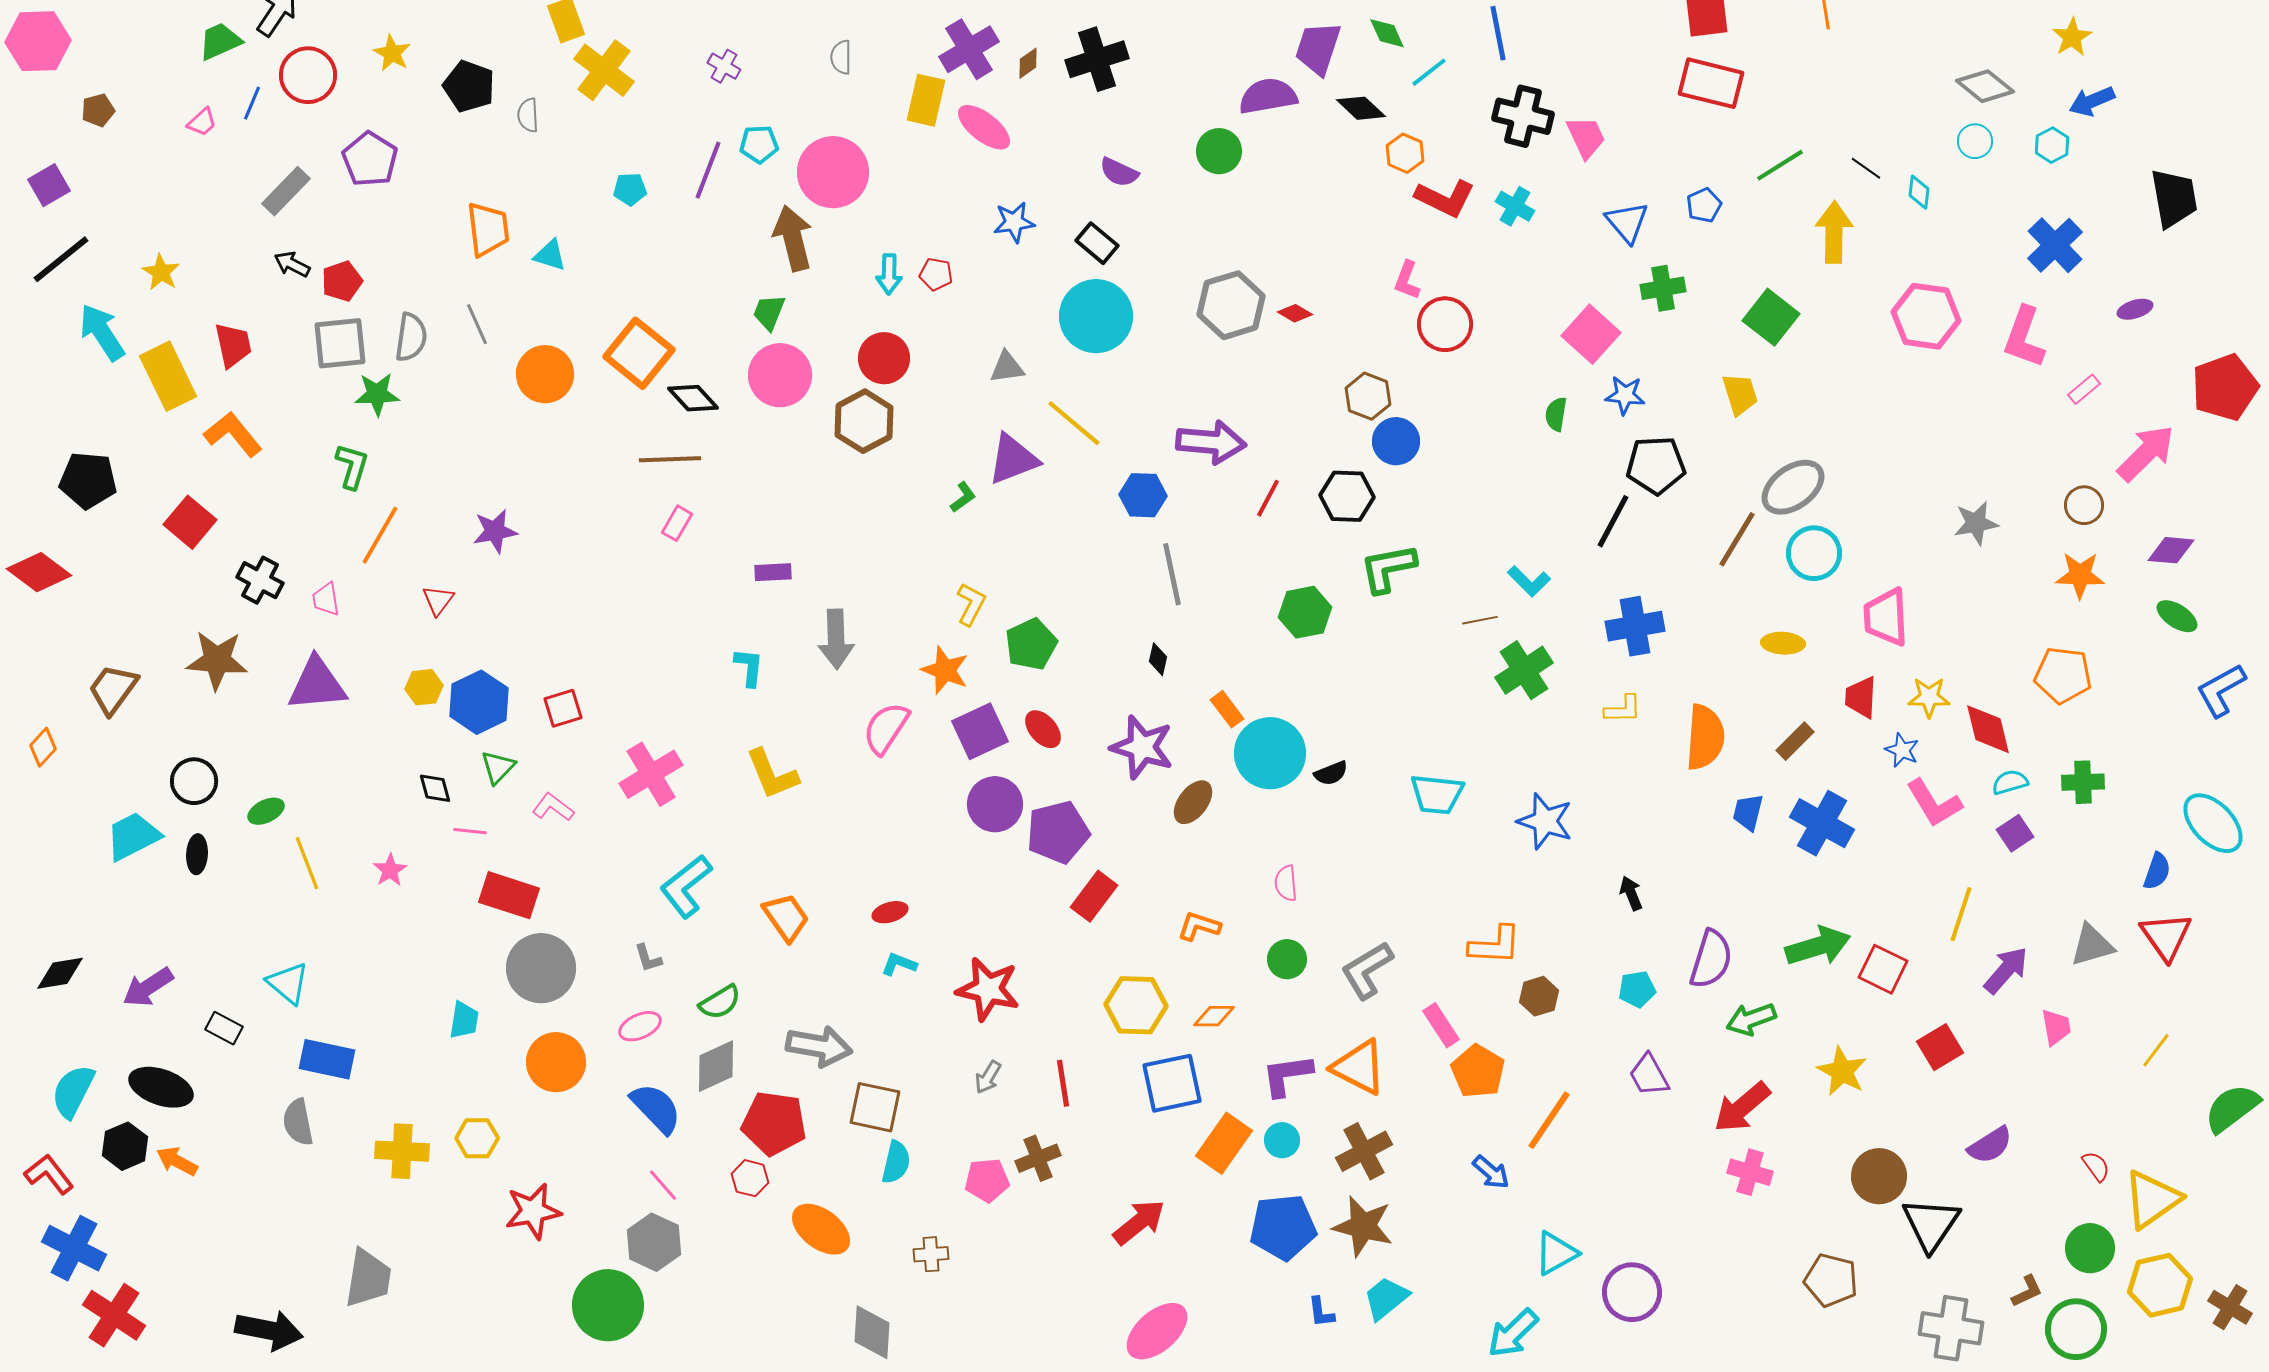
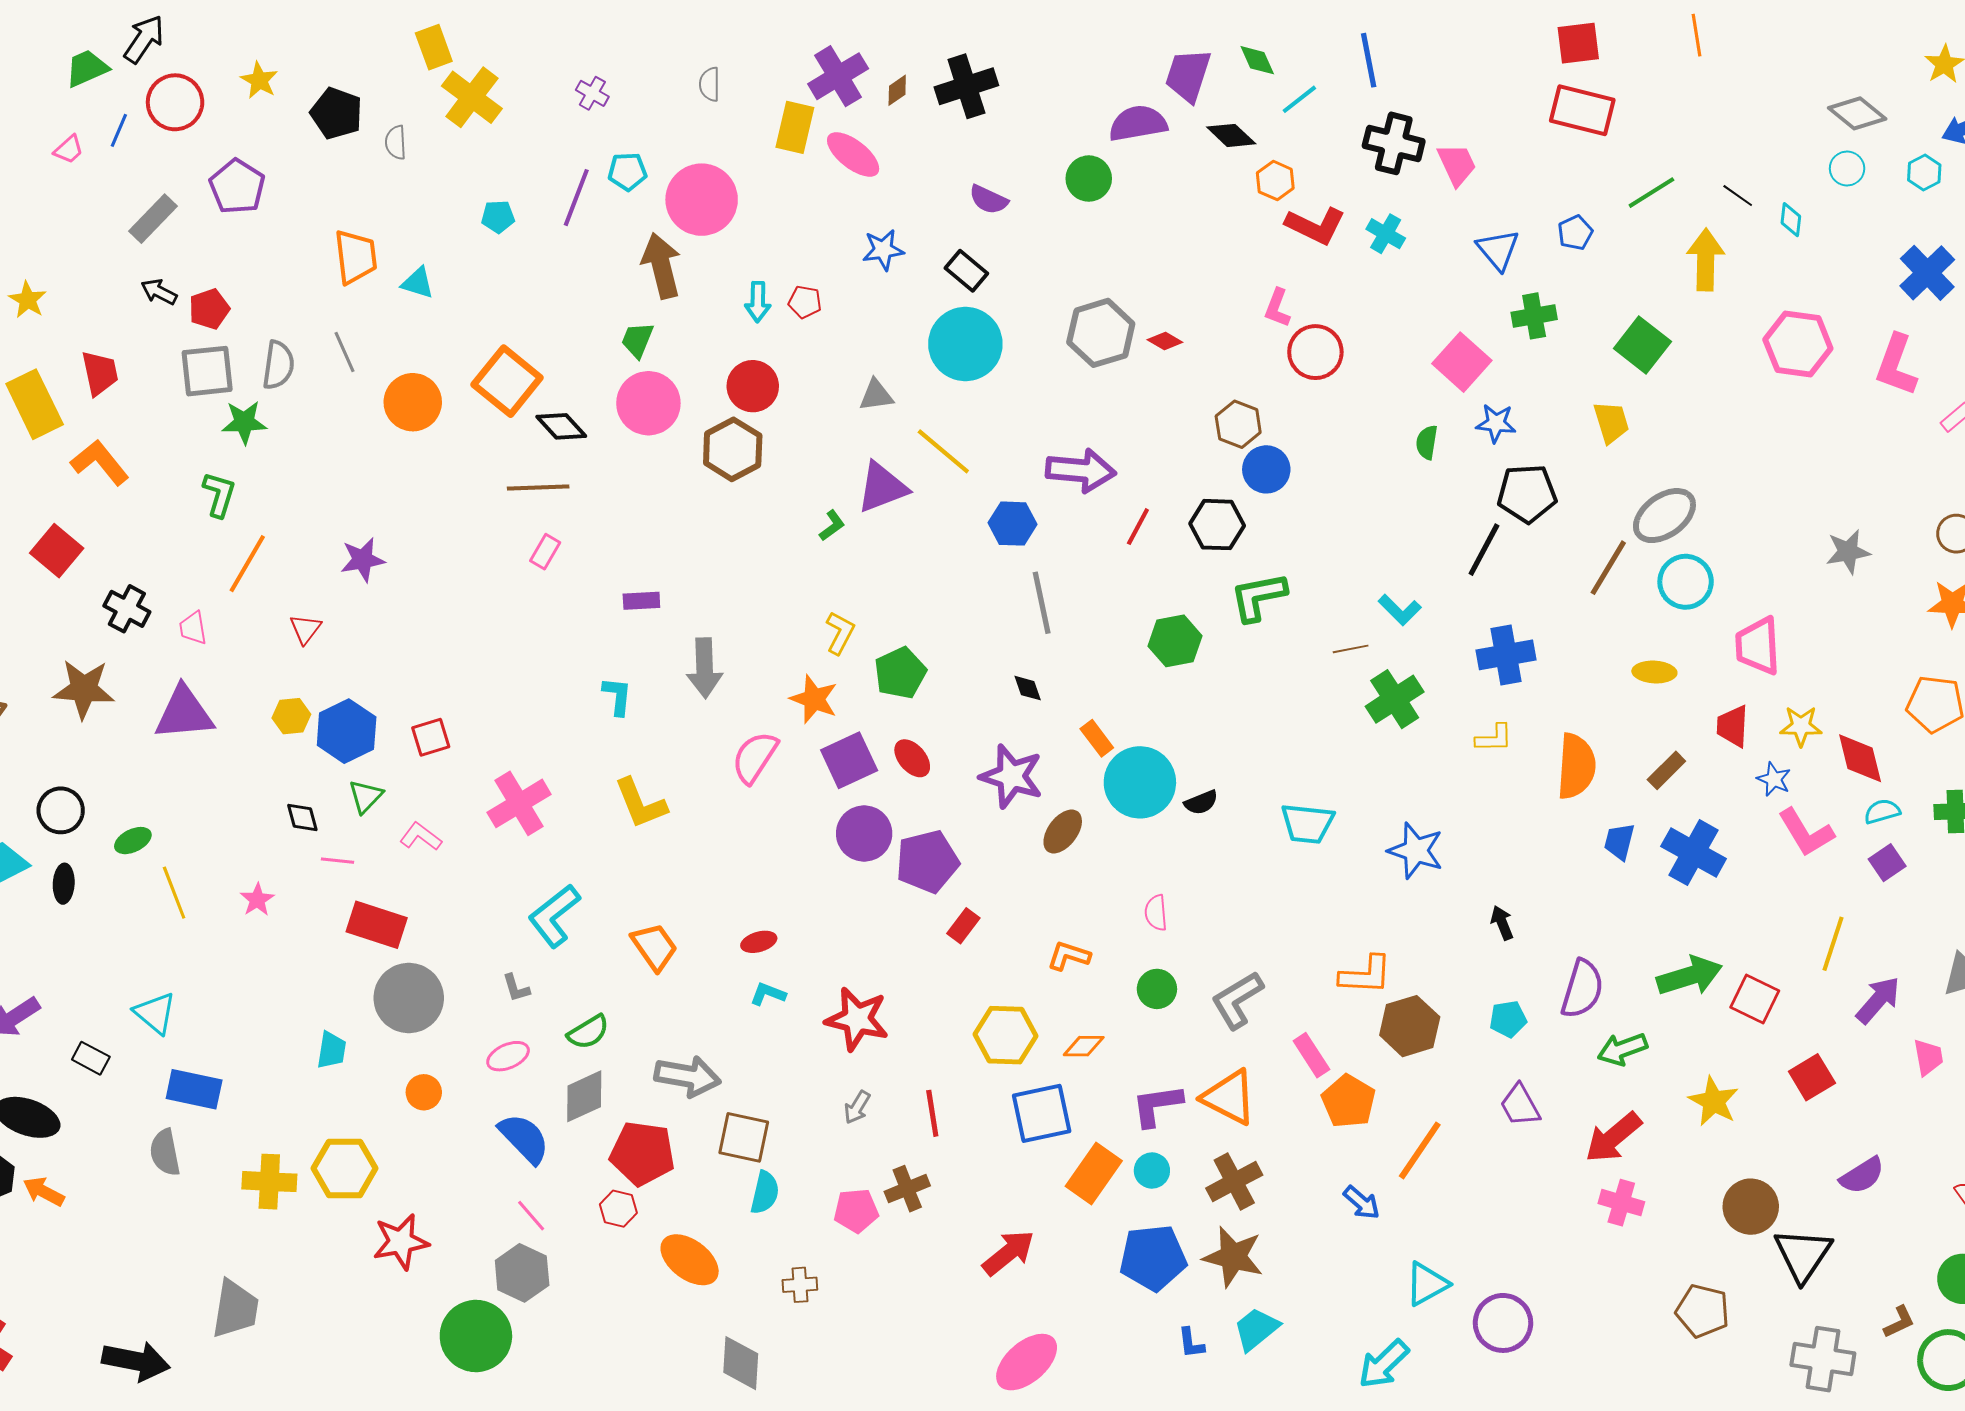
black diamond: (1158, 659) -> (1028, 688), turned -32
red rectangle: (1094, 896) -> (963, 926), size x0.7
brown hexagon: (1539, 996) -> (1410, 1026), size x1.5
orange circle: (556, 1062) -> (424, 1092), size x0.6
yellow hexagon: (477, 1138) -> (345, 1168), size x1.5

